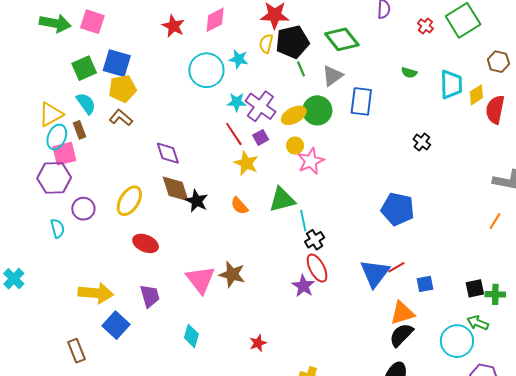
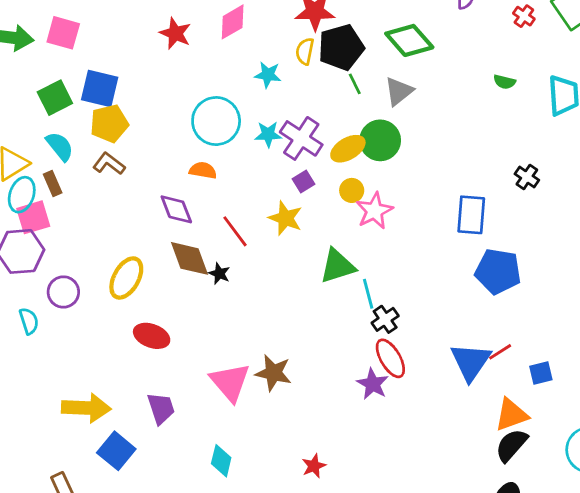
cyan circle: (206, 70) -> (216, 121), moved
blue rectangle: (361, 101) -> (471, 215), moved
red line: (234, 134) -> (235, 231), moved
black star: (197, 201) -> (219, 274), size x0.7
orange semicircle: (239, 206) -> (203, 170), moved, turned 144

